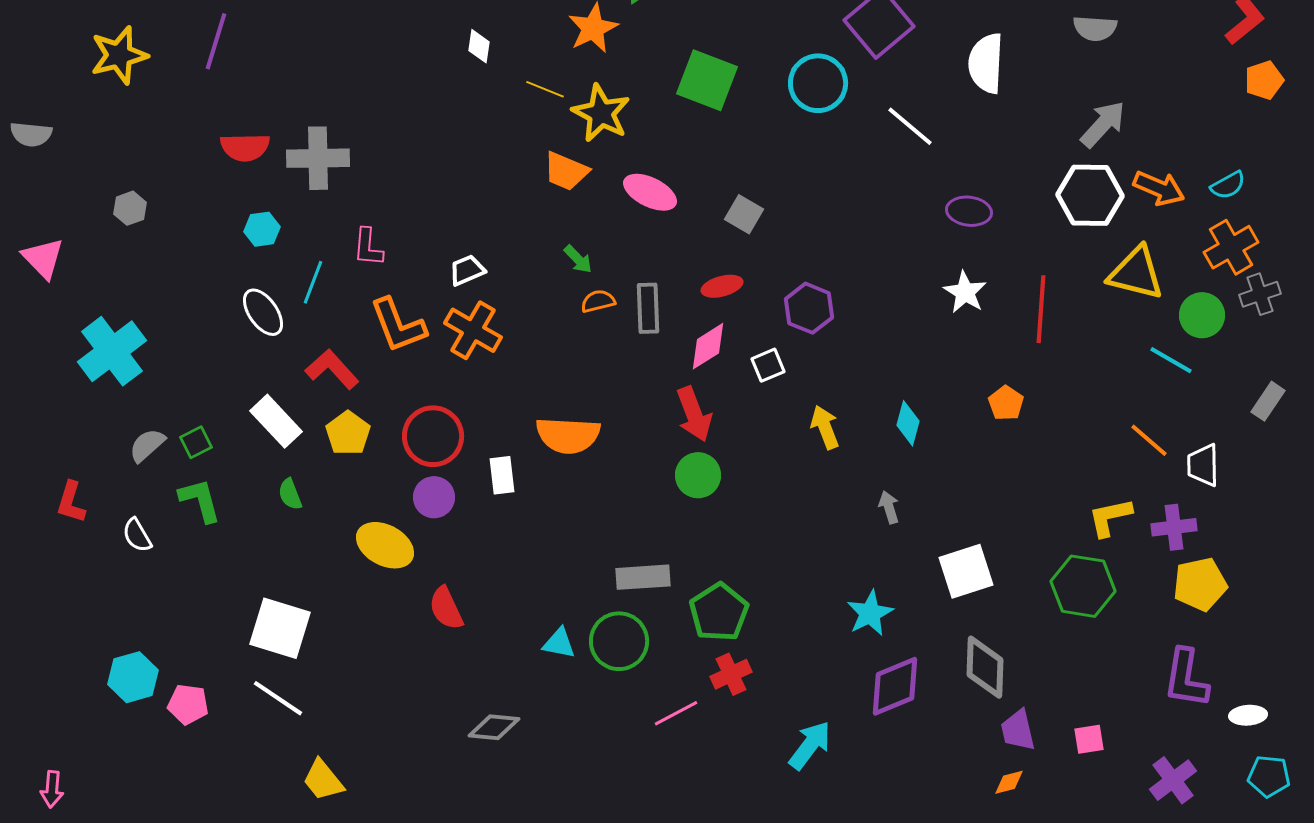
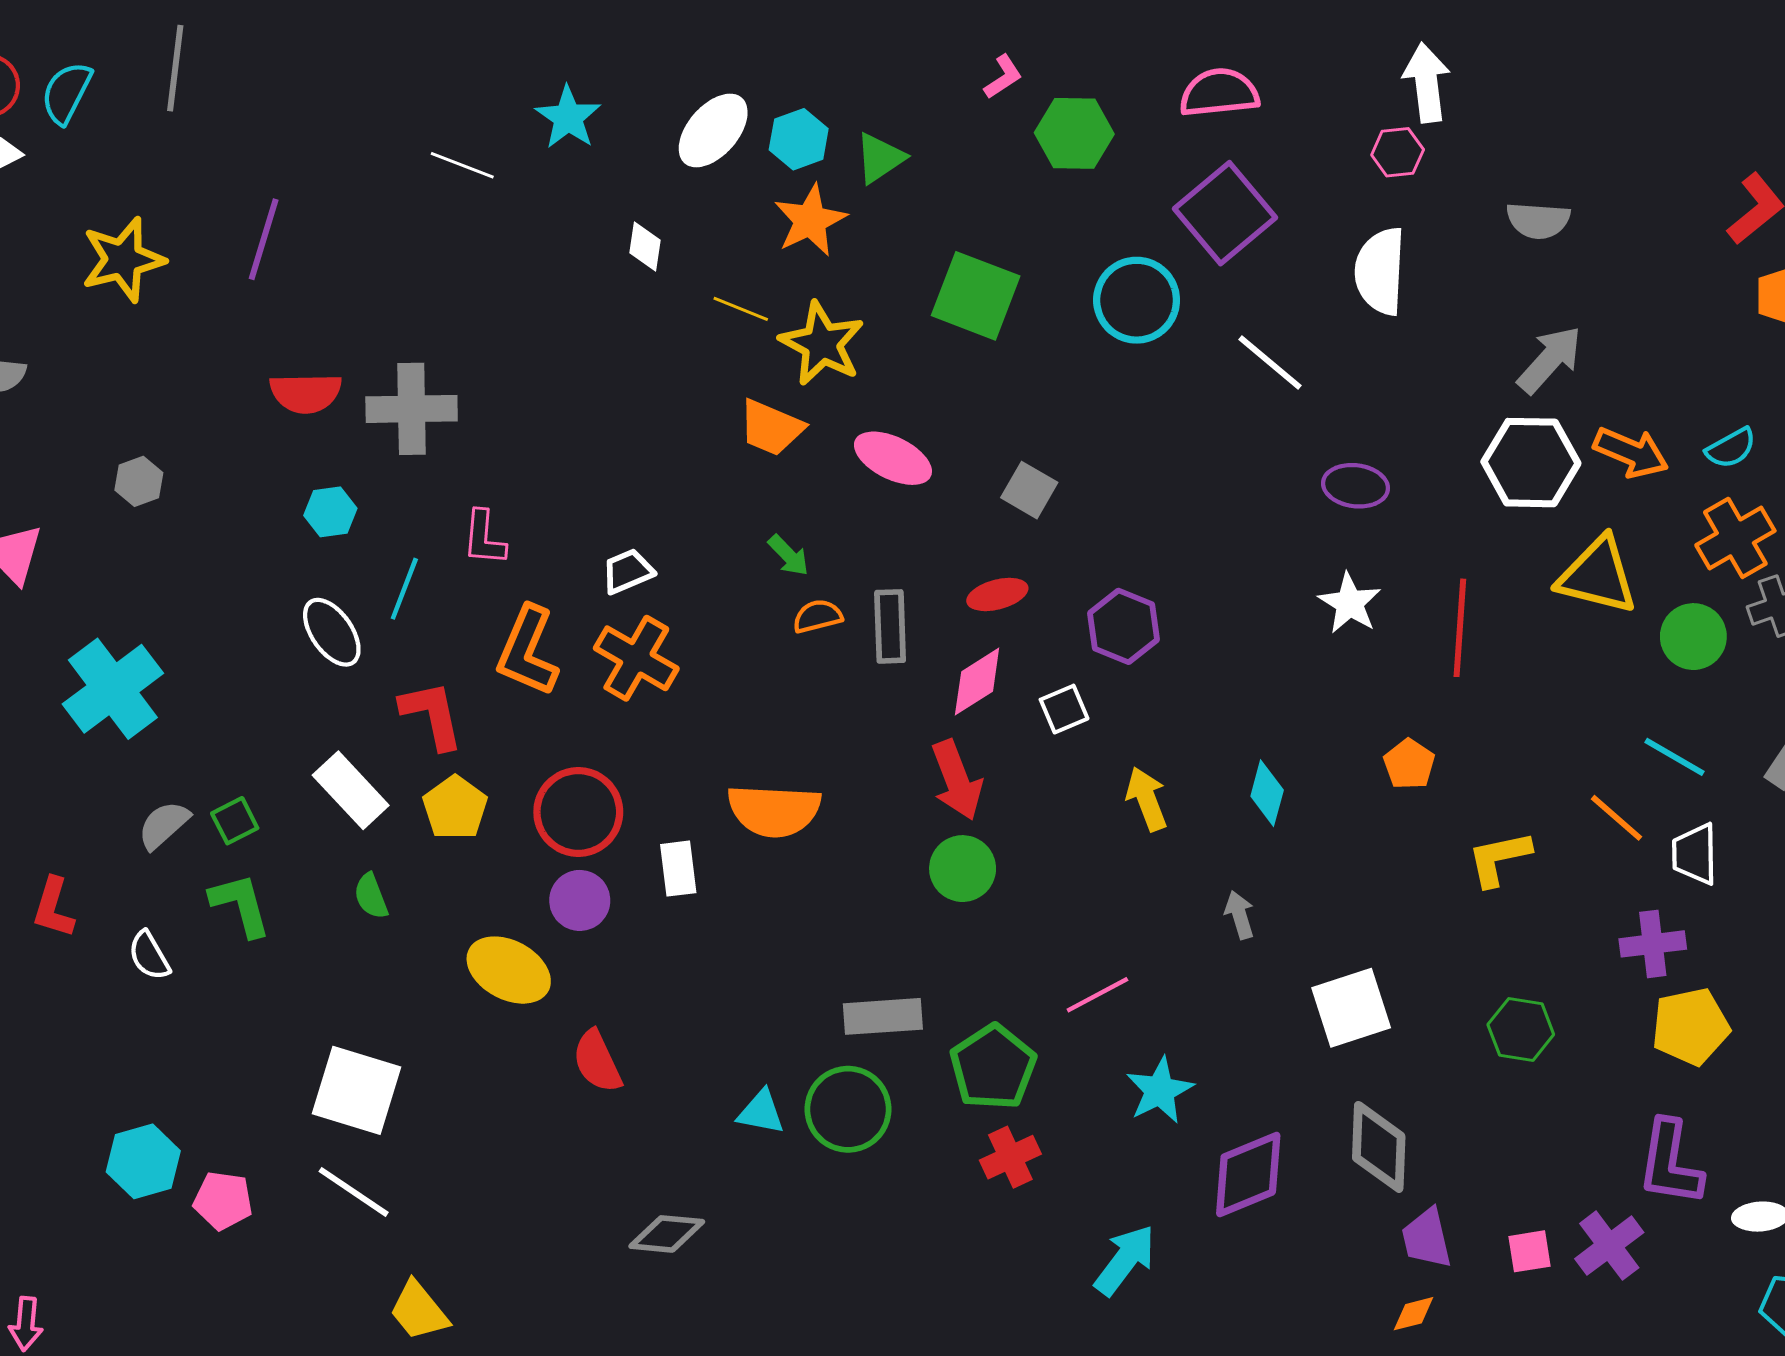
orange L-shape: (398, 325) -> (528, 651), turned 44
cyan line: (1171, 360) -> (1674, 757), moved
red L-shape: (332, 369) -> (432, 715), turned 30
yellow L-shape: (1110, 517) -> (1499, 858), moved
green hexagon: (1083, 586) -> (1521, 1029), size x0.7
cyan star: (870, 613) -> (1160, 1090), moved
pink line: (676, 713) -> (1097, 995), moved
purple cross: (1173, 780) -> (1609, 1246), moved

